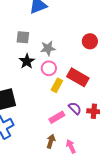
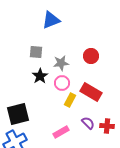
red circle: (90, 41) -> (91, 56), moved
pink rectangle: (57, 117) -> (61, 132), moved

